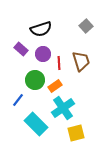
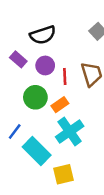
blue line: (18, 100) -> (15, 131), moved
yellow square: (76, 133) -> (64, 174), moved

